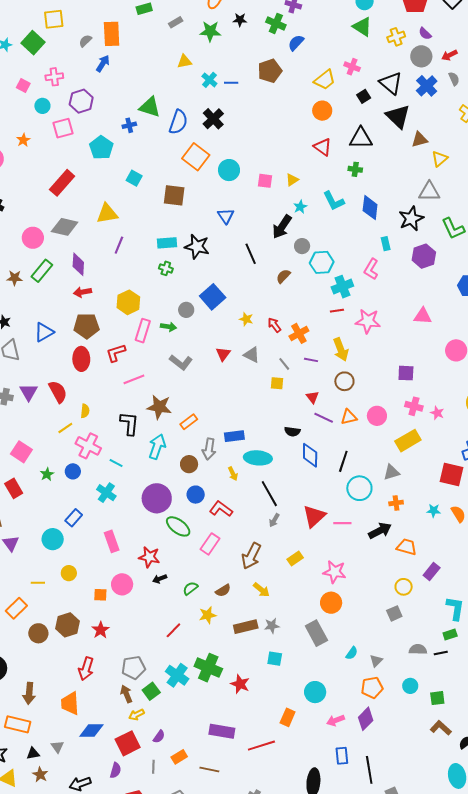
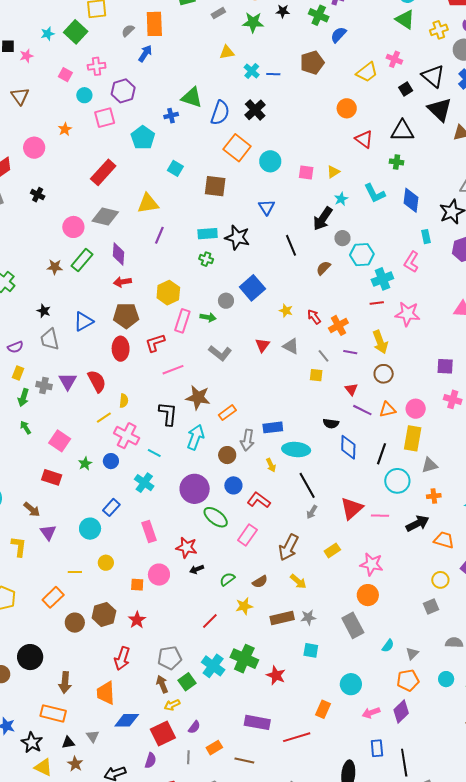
orange circle: (322, 111) -> (347, 108), moved
yellow rectangle: (408, 441) -> (413, 438), moved, turned -50
red rectangle: (14, 488) -> (52, 477), turned -42

